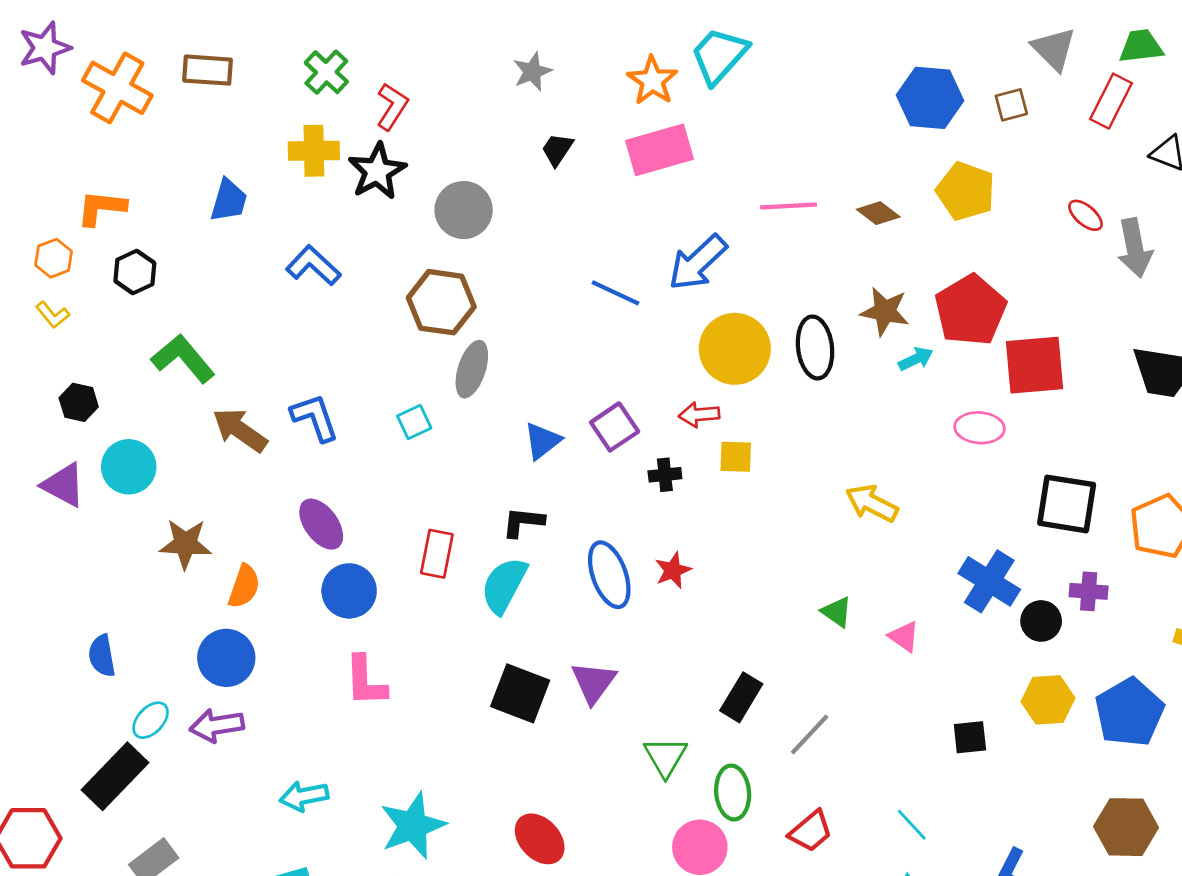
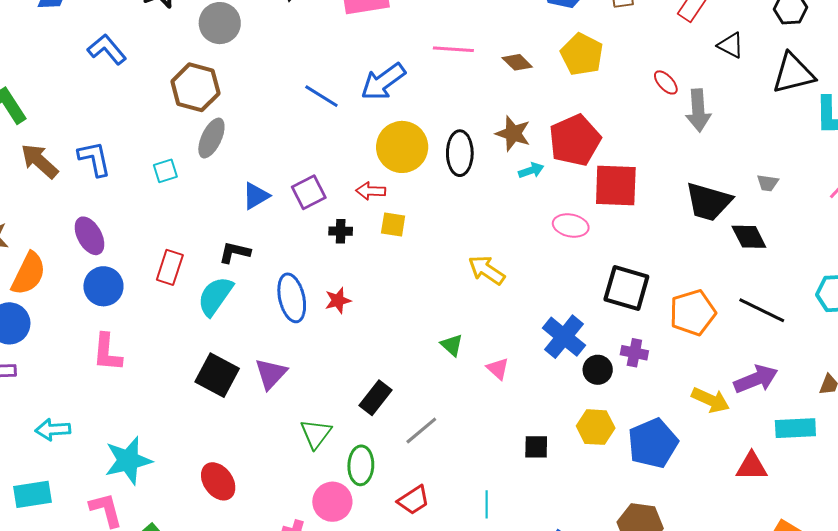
orange semicircle: (244, 586) -> (29, 274), size x1.4
cyan line: (912, 825) -> (487, 504), turned 36

